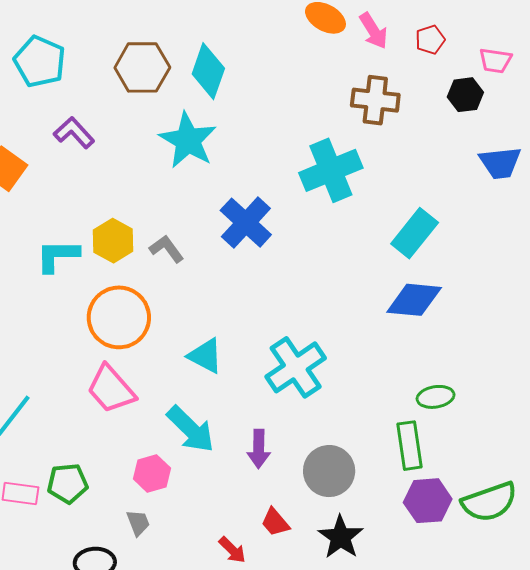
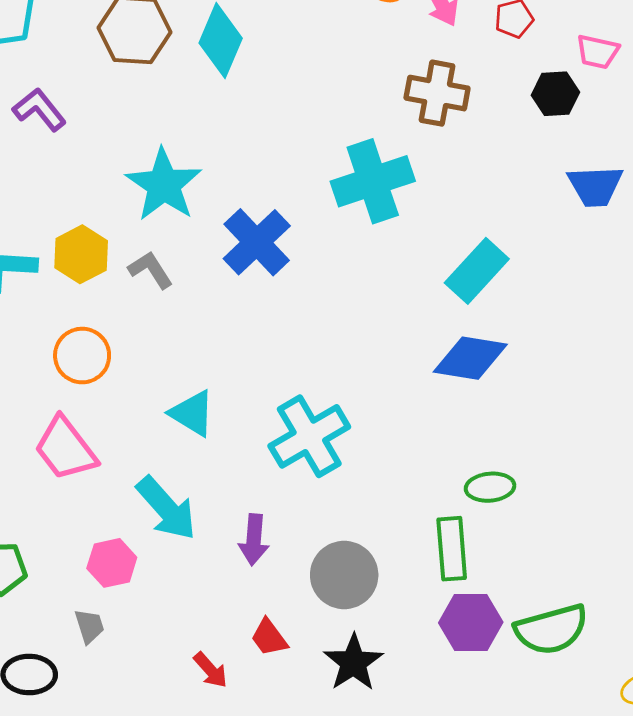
cyan star: (188, 140) -> (164, 185), moved
orange circle: (119, 317) -> (82, 356), size x0.7

